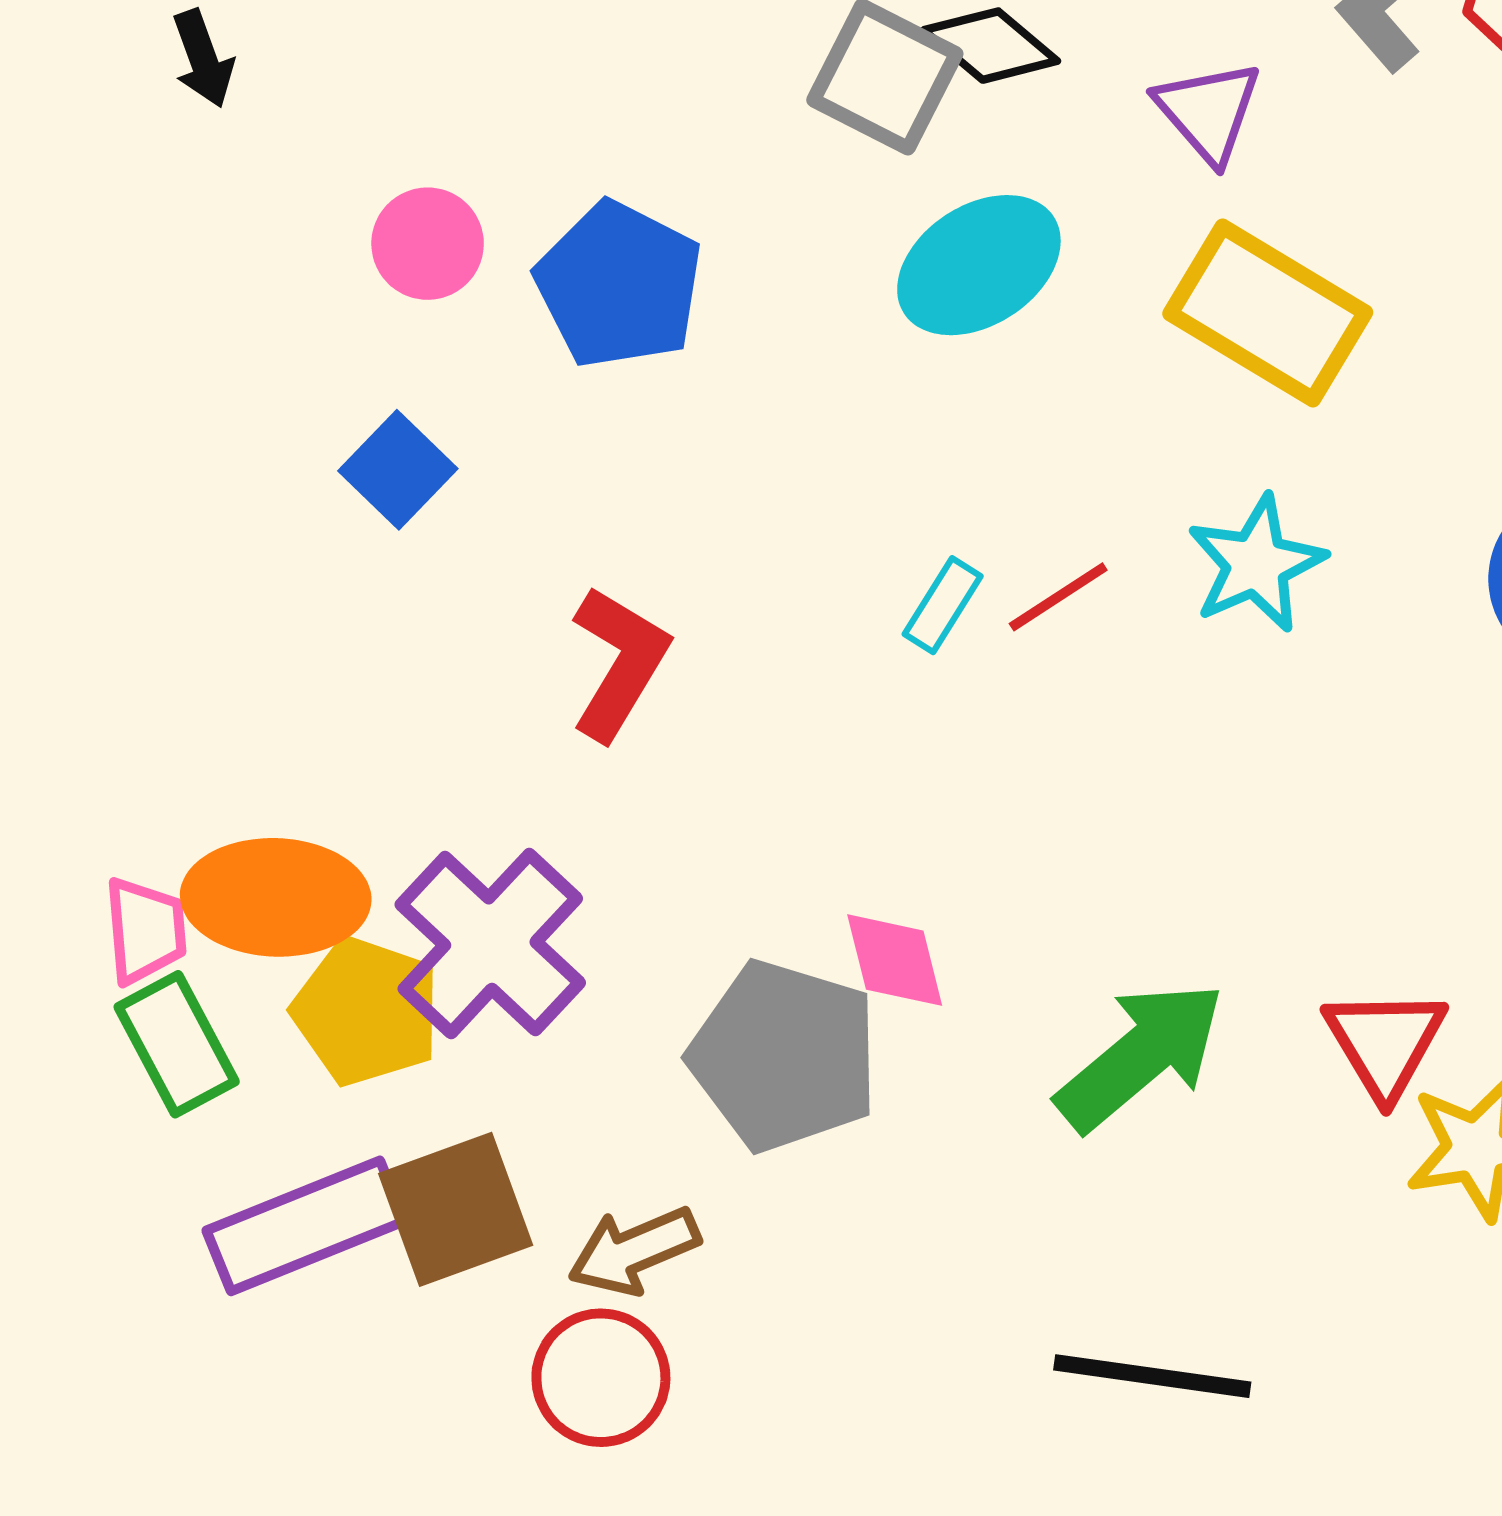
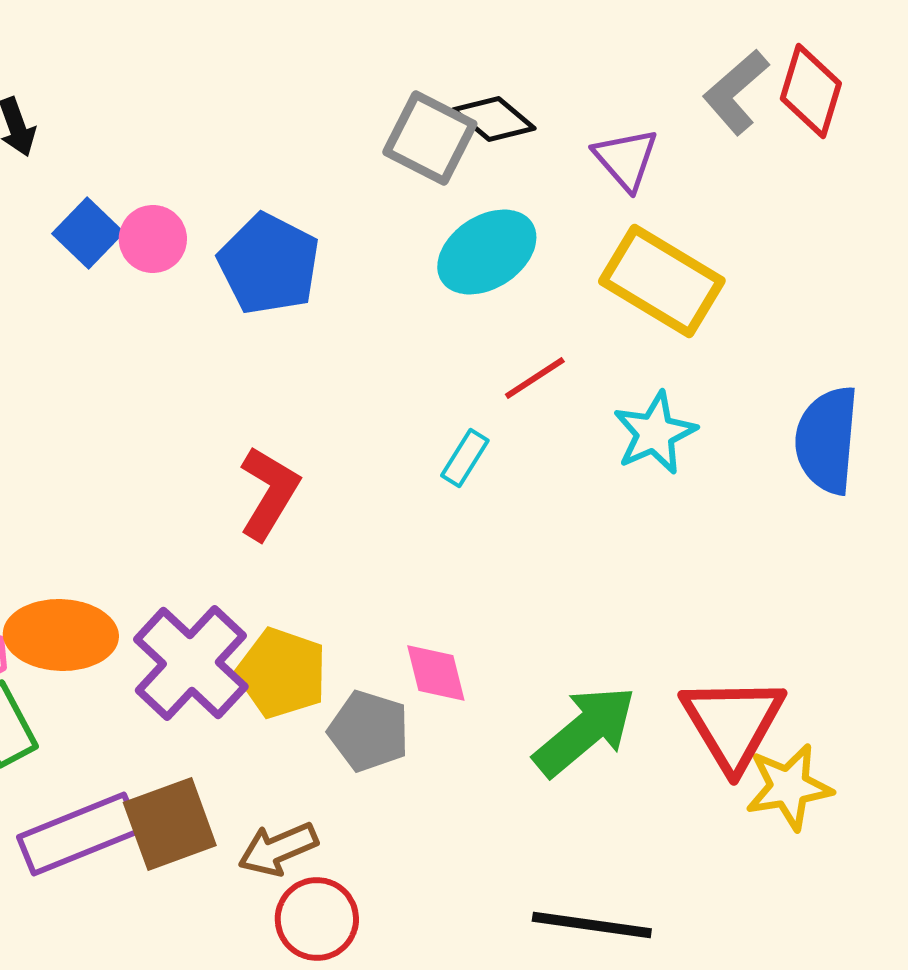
blue square: (398, 470) -> (88, 233), moved
red line: (1058, 597) -> (535, 378), moved
yellow pentagon: (366, 1011) -> (282, 673), moved
red triangle: (1385, 1043) -> (733, 723), size x1.4
gray pentagon: (784, 1056) -> (369, 731), size x0.7
red circle: (601, 1378) -> (317, 919), moved

